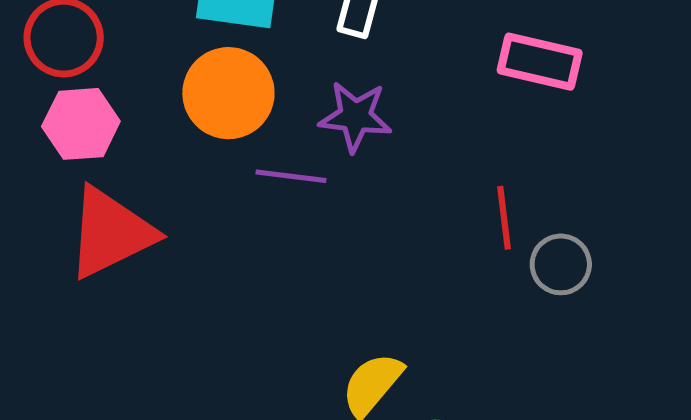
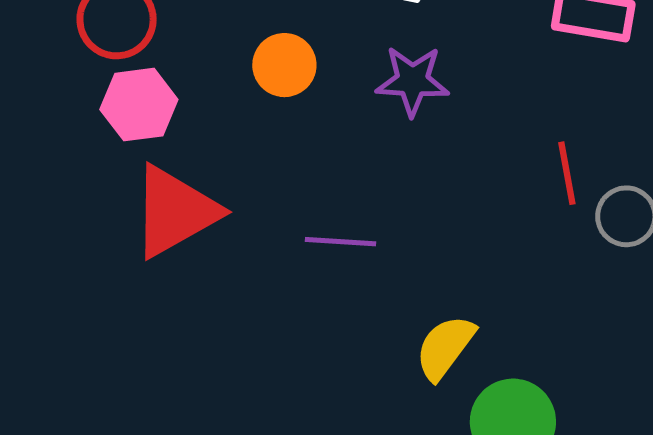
orange circle: (228, 93) -> (284, 65), size x0.7
purple line: (291, 176) -> (340, 242), moved

